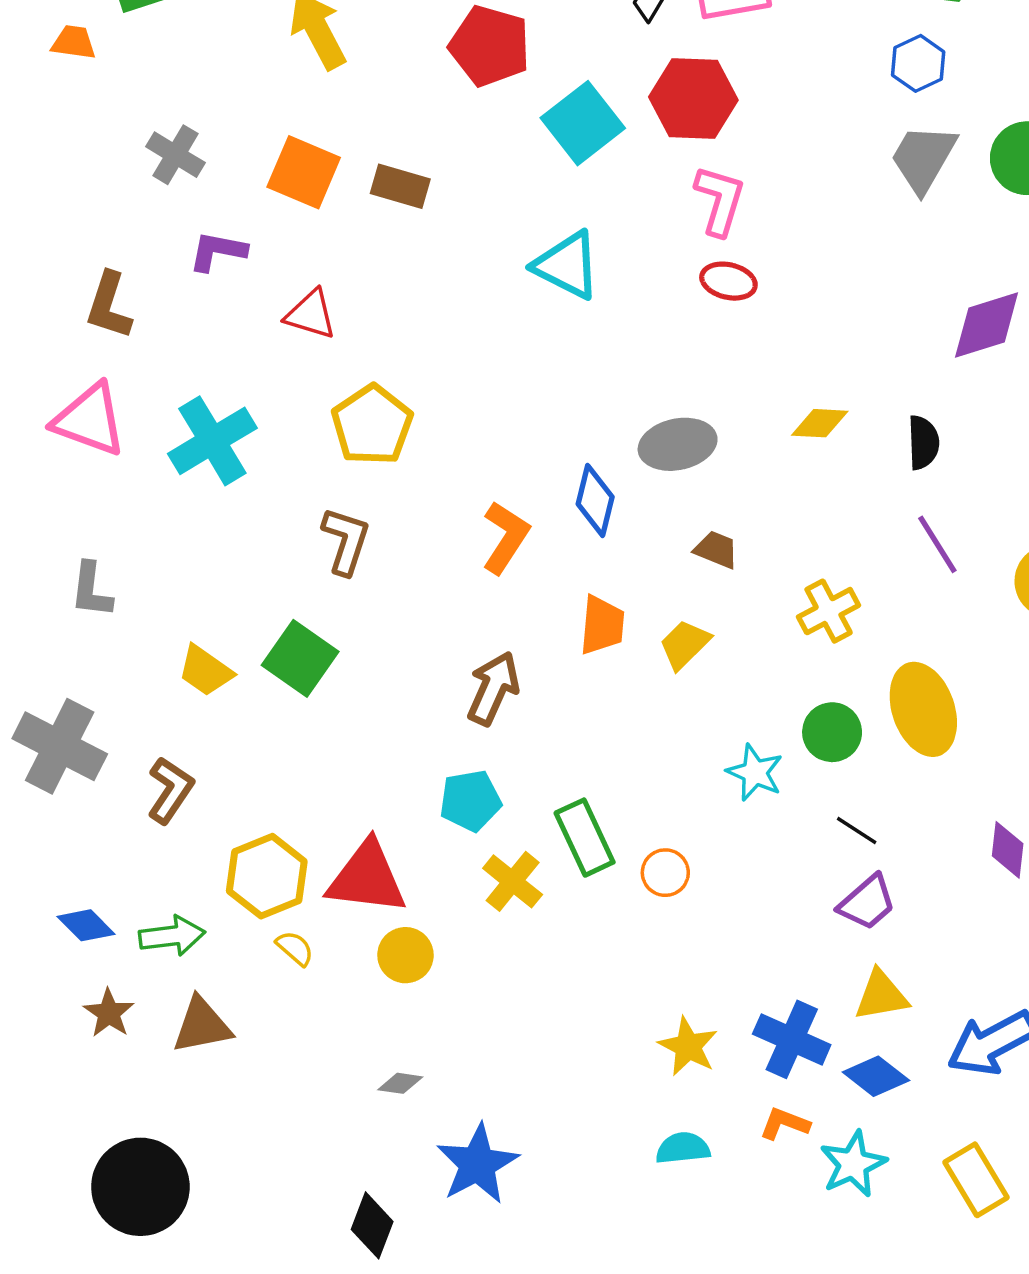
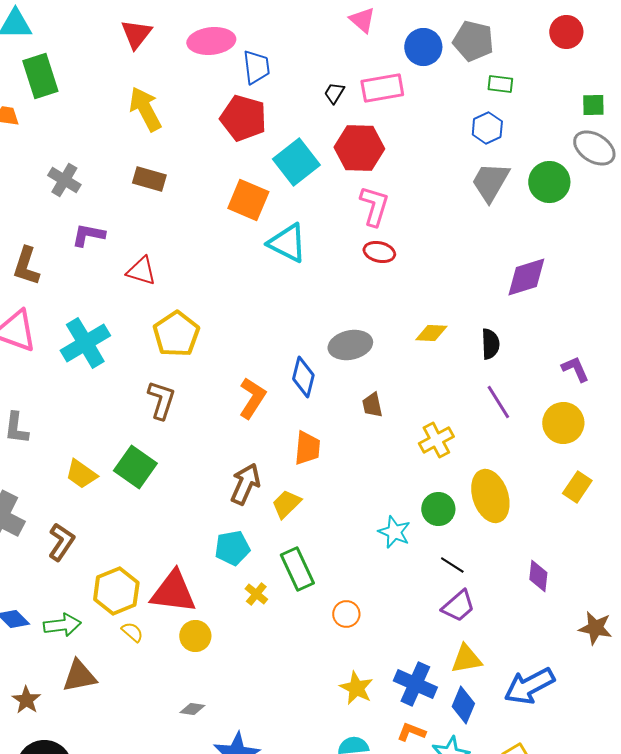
orange square: (304, 172) -> (248, 200), moved
brown rectangle: (400, 186) -> (149, 179), moved
brown trapezoid: (716, 550) -> (372, 405), turned -124
yellow trapezoid: (685, 644) -> (286, 504), moved
orange circle: (665, 873) -> (346, 614), moved
yellow cross: (513, 881) -> (256, 594), size x0.7
brown star: (109, 1013) -> (26, 700), moved
blue diamond: (876, 1076) -> (463, 705), turned 75

